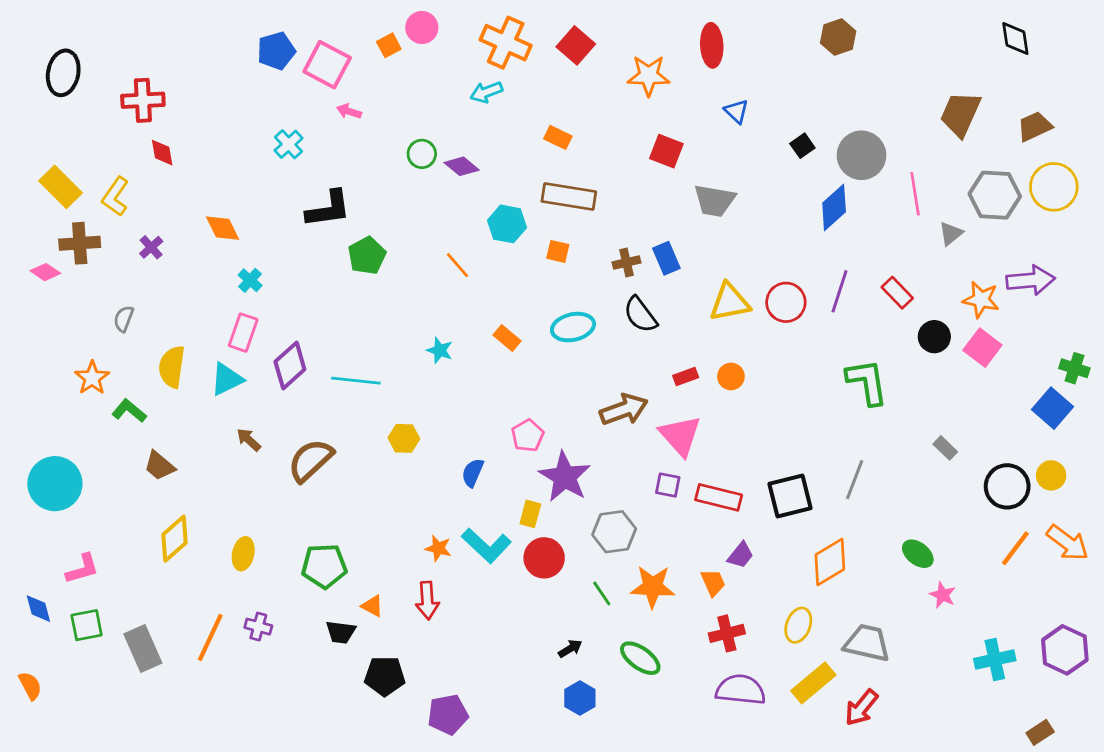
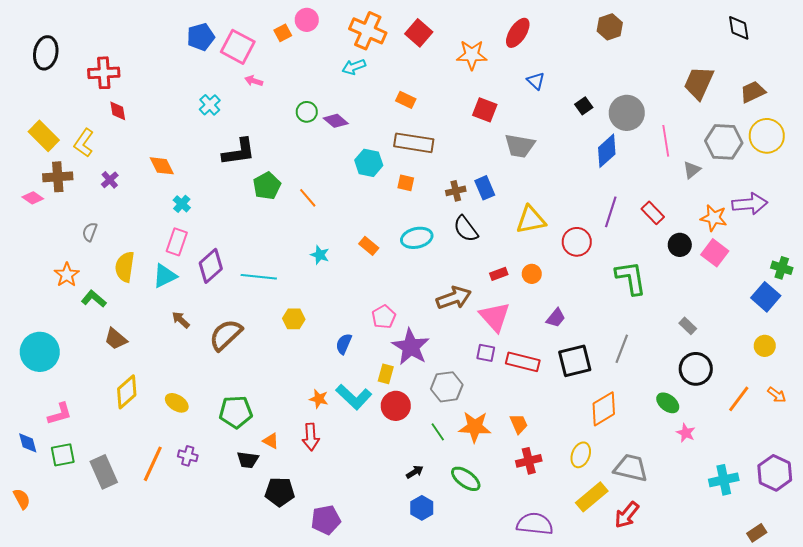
red ellipse: (712, 45) -> (518, 33), turned 36
orange line: (458, 265) -> (308, 198), moved
red circle: (786, 302) -> (577, 242), moved
black circle: (1007, 486) -> (696, 369), moved
orange arrow: (1068, 543) -> (777, 395), size x0.6
yellow ellipse: (243, 554) -> (177, 403), turned -70
purple trapezoid: (741, 555) -> (556, 318), moved
purple semicircle: (741, 690) -> (535, 524), moved

